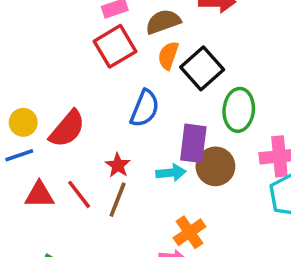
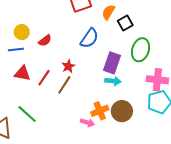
black square: (202, 68) -> (125, 23), size x0.7
red semicircle: (67, 129) -> (45, 41), size x0.6
brown circle: (215, 166) -> (122, 111), moved
cyan arrow: (171, 173) -> (113, 81), moved
red line: (79, 194) -> (44, 78), turned 60

